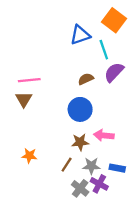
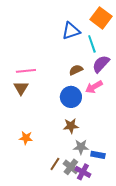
pink arrow: (104, 135) -> (94, 87), moved, turned -36
brown line: (67, 165) -> (55, 164), moved
blue rectangle: (117, 168) -> (98, 155), moved
purple cross: (99, 184) -> (83, 172), moved

